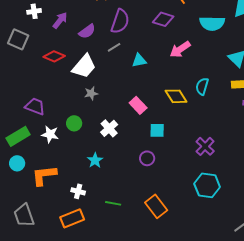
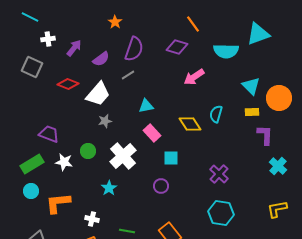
cyan triangle: (139, 60) -> (146, 106), moved
white cross: (109, 128) -> (123, 156), size x1.5

